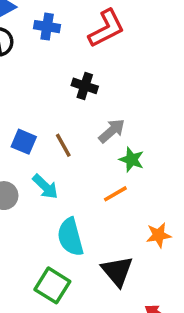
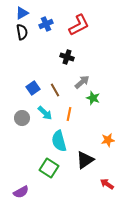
blue cross: (47, 27) -> (46, 24), turned -32
blue square: (24, 142) -> (33, 88), turned 32
orange line: (115, 194) -> (69, 114), moved, turned -48
black triangle: (117, 271) -> (85, 160), turned 36

